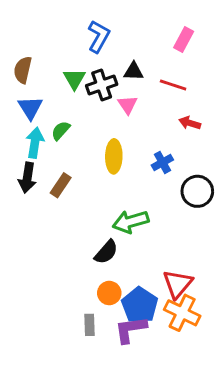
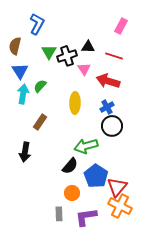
blue L-shape: (99, 36) -> (37, 24), moved
red arrow: (190, 123) -> (108, 81), moved, size x1.6
black arrow: (27, 178) -> (25, 152), moved
black circle: (197, 191) -> (112, 126), moved
blue pentagon: (140, 305) -> (96, 176), moved

